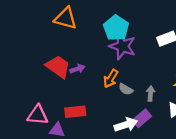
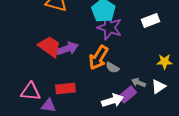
purple arrow: (77, 69) -> (68, 49), size x1.5
orange arrow: (111, 78) -> (98, 58), size x1.4
gray arrow: (151, 94) -> (138, 83), moved, turned -72

